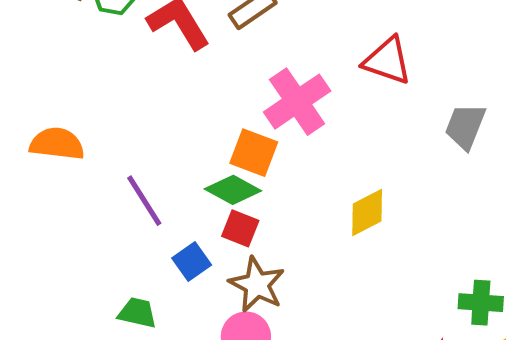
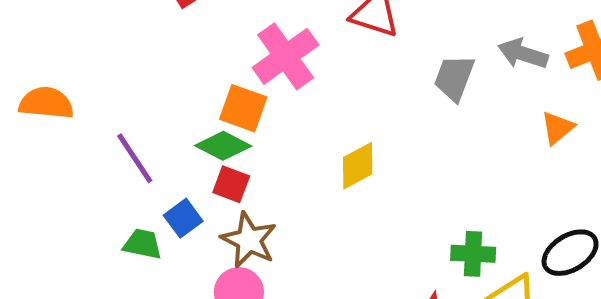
green trapezoid: (137, 313) -> (142, 244), moved

